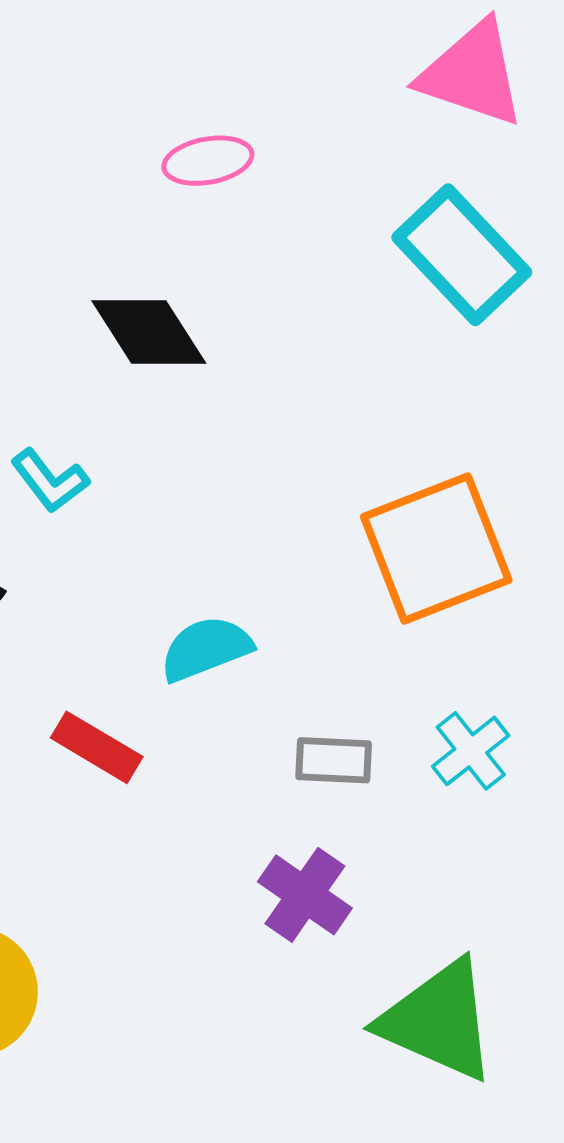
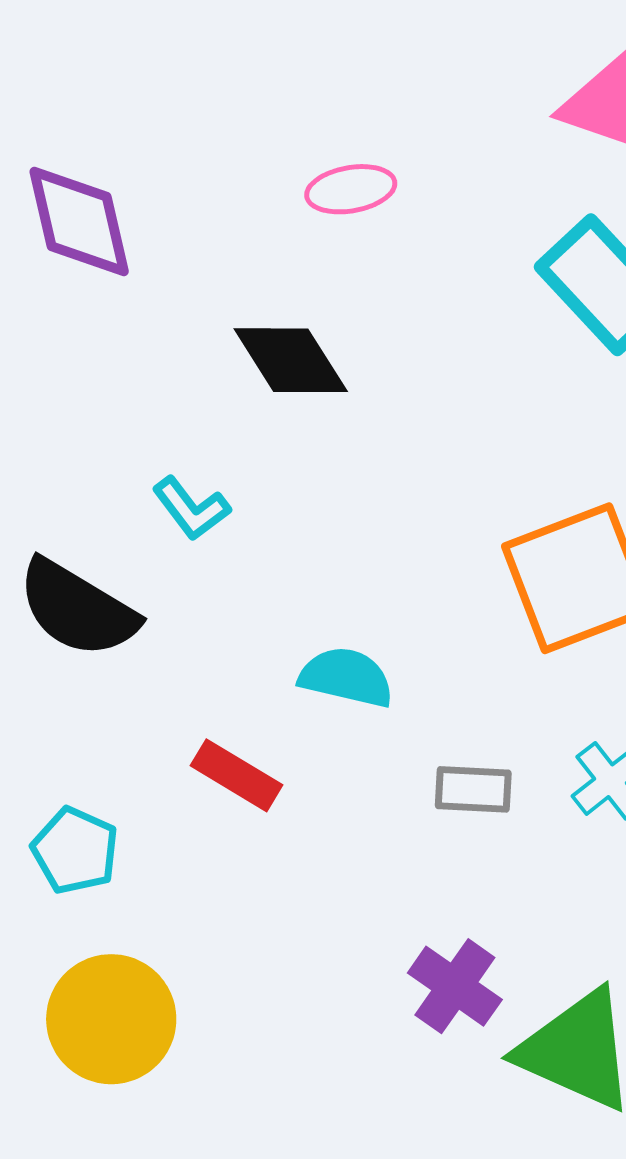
cyan semicircle: (206, 649) -> (346, 677), turned 34
purple cross: (305, 895) -> (455, 986), moved

